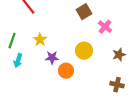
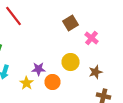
yellow star: (40, 40) -> (26, 83), moved
brown star: (119, 55) -> (96, 72), moved

